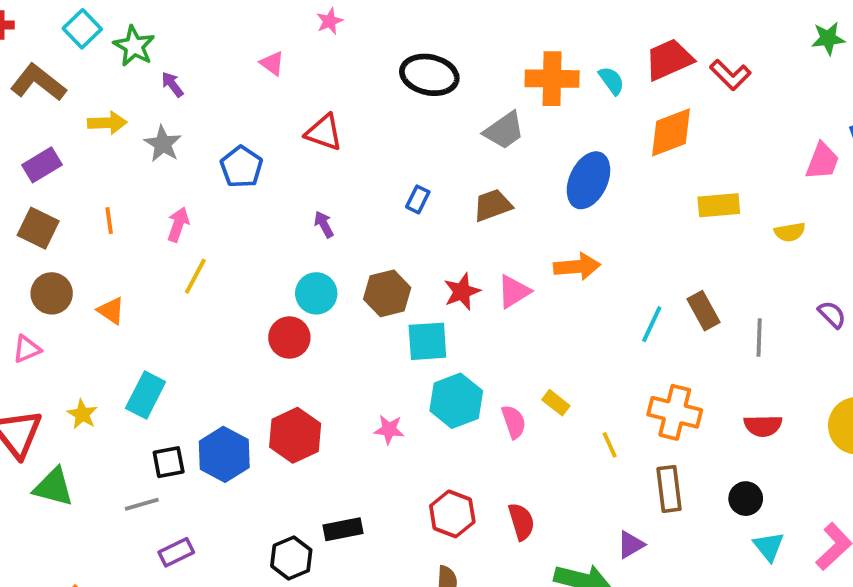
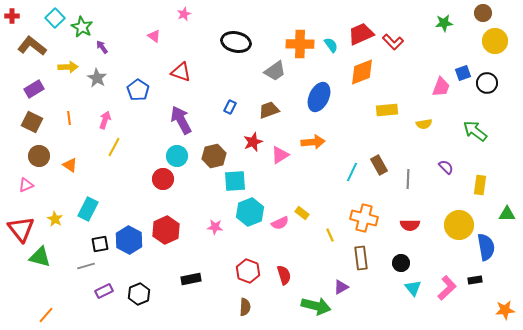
purple arrow: (324, 224) -> (181, 120), size x2.0
red star: (462, 291) -> (253, 142), moved
pink semicircle: (514, 422) -> (280, 223), turned 84
black hexagon: (291, 558) -> (139, 294), moved

